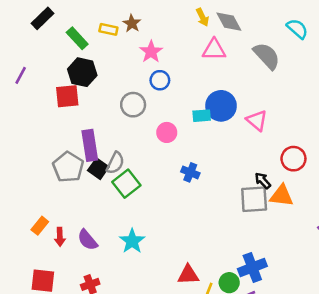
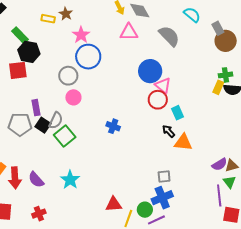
green rectangle: (77, 38) -> (20, 35), moved
blue circle: (160, 80) -> (88, 57), size x1.6
blue circle: (221, 106) -> (150, 71), moved
cyan rectangle: (202, 116) -> (178, 113), moved, turned 72
pink circle: (167, 132) -> (73, 97), moved
purple rectangle: (90, 145) -> (36, 108), size x0.7
red circle: (293, 159) -> (158, 100), moved
gray pentagon: (68, 167) -> (20, 124), turned -30
gray square: (254, 199) -> (164, 176), moved, size x0.6
red arrow: (60, 237) -> (15, 178), size x1.5

